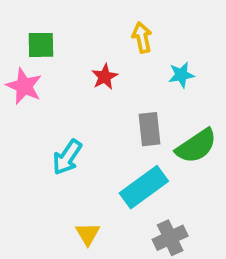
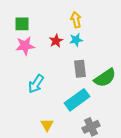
cyan star: (181, 75) -> (76, 40), moved
pink star: (24, 86) -> (25, 46), moved, turned -30

